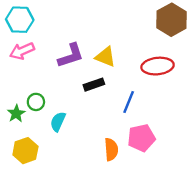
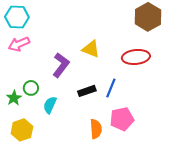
purple L-shape: (71, 56) -> (61, 65), moved, turned -35
black rectangle: (94, 85) -> (87, 91), moved

